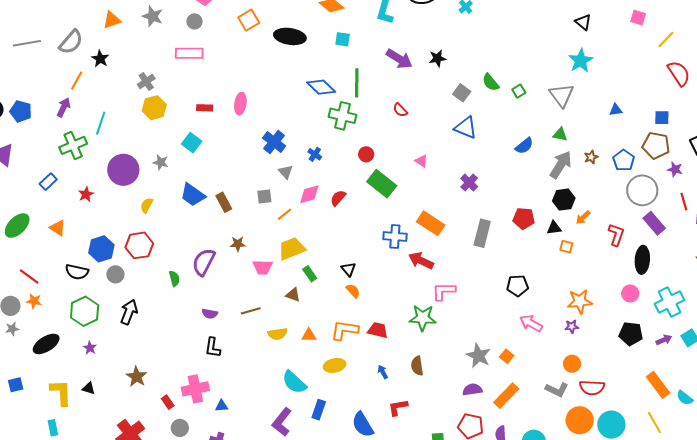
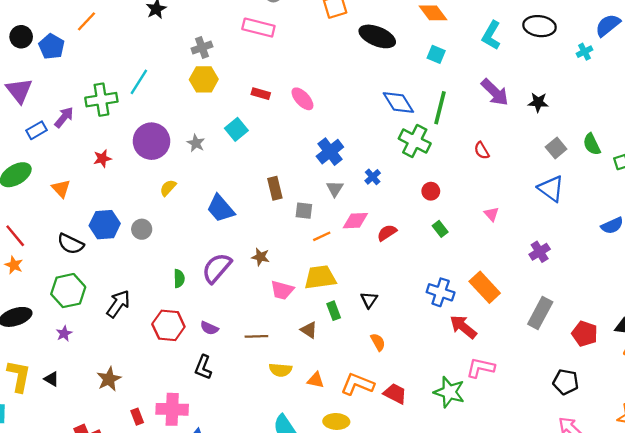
orange line: (77, 81) -> (86, 21), moved
pink ellipse: (240, 104) -> (302, 99), turned -65
purple arrow: (64, 107) -> (64, 117), moved
blue rectangle: (48, 182) -> (36, 130), moved
green rectangle: (382, 184) -> (440, 229), size x0.5
blue trapezoid: (193, 195) -> (221, 208), moved
brown rectangle: (224, 202) -> (275, 188), moved
red pentagon: (524, 218) -> (585, 334), moved
red hexagon: (139, 245) -> (168, 325), moved
black triangle: (348, 269) -> (369, 300), moved
gray circle: (115, 274) -> (142, 229), moved

